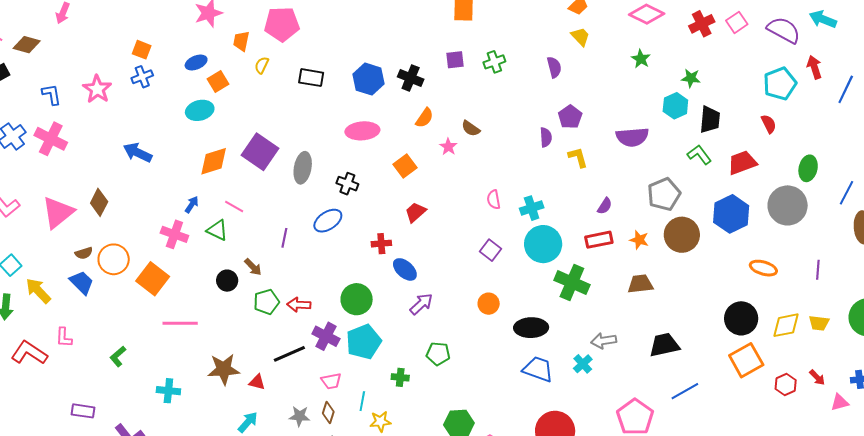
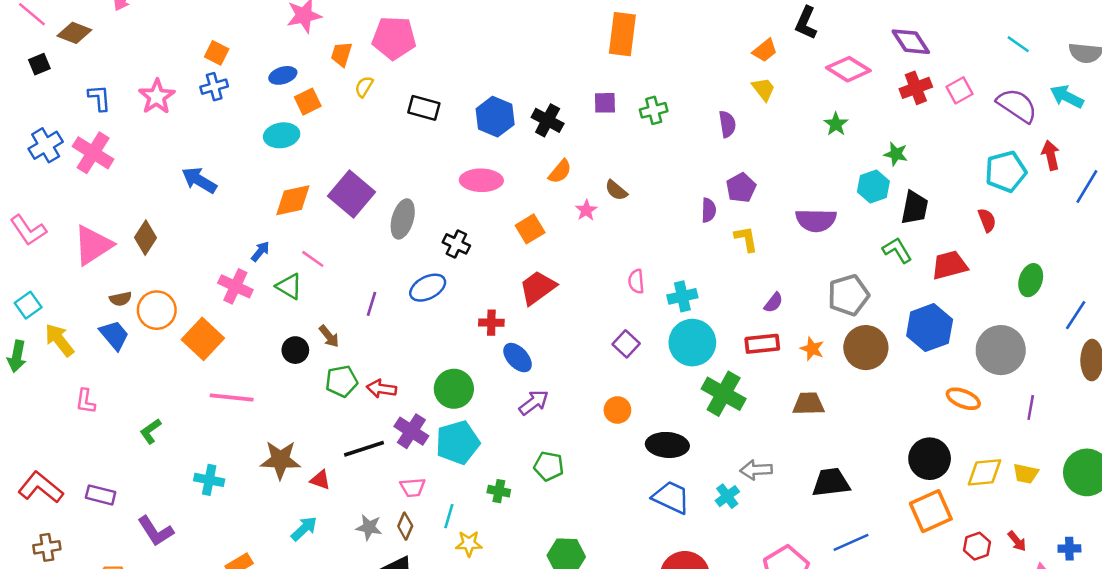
gray circle: (788, 205) -> (1001, 350), moved
red trapezoid: (415, 212) -> (538, 288), size x1.4
red L-shape: (29, 353) -> (41, 487), moved

